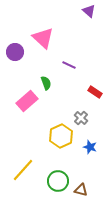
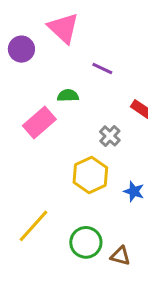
green semicircle: (46, 83) -> (68, 96), turned -72
gray cross: (81, 118) -> (110, 136), moved

